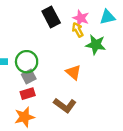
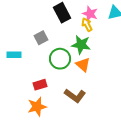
green star: (96, 45) -> (81, 45), moved
green circle: (27, 62) -> (60, 59), moved
gray square: (29, 77) -> (41, 38), moved

